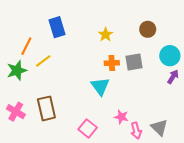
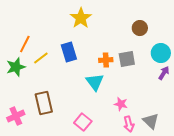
blue rectangle: (57, 27) -> (69, 52), moved
yellow star: (106, 35) -> (81, 18), moved, size x1.5
pink cross: (16, 112) -> (16, 116), moved, turned 36
pink star: (121, 117) -> (121, 104), moved

